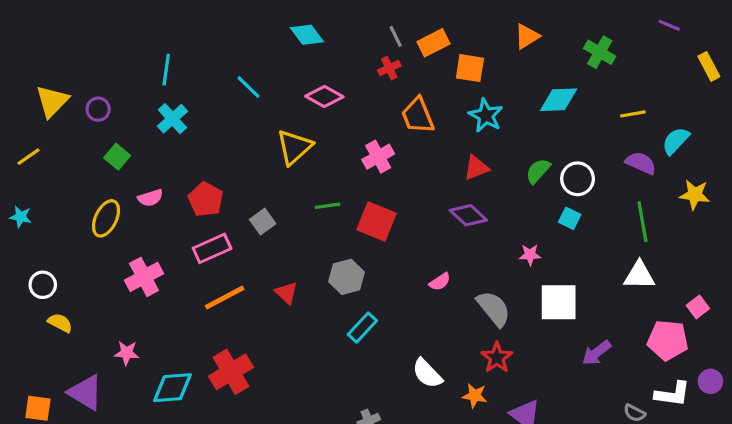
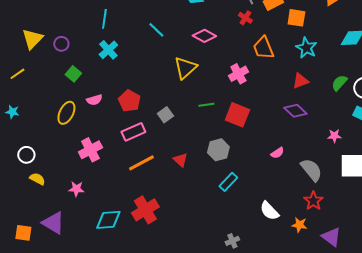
red cross: (389, 68) -> (245, 18), turned -32
pink star: (127, 353) -> (76, 189), moved

